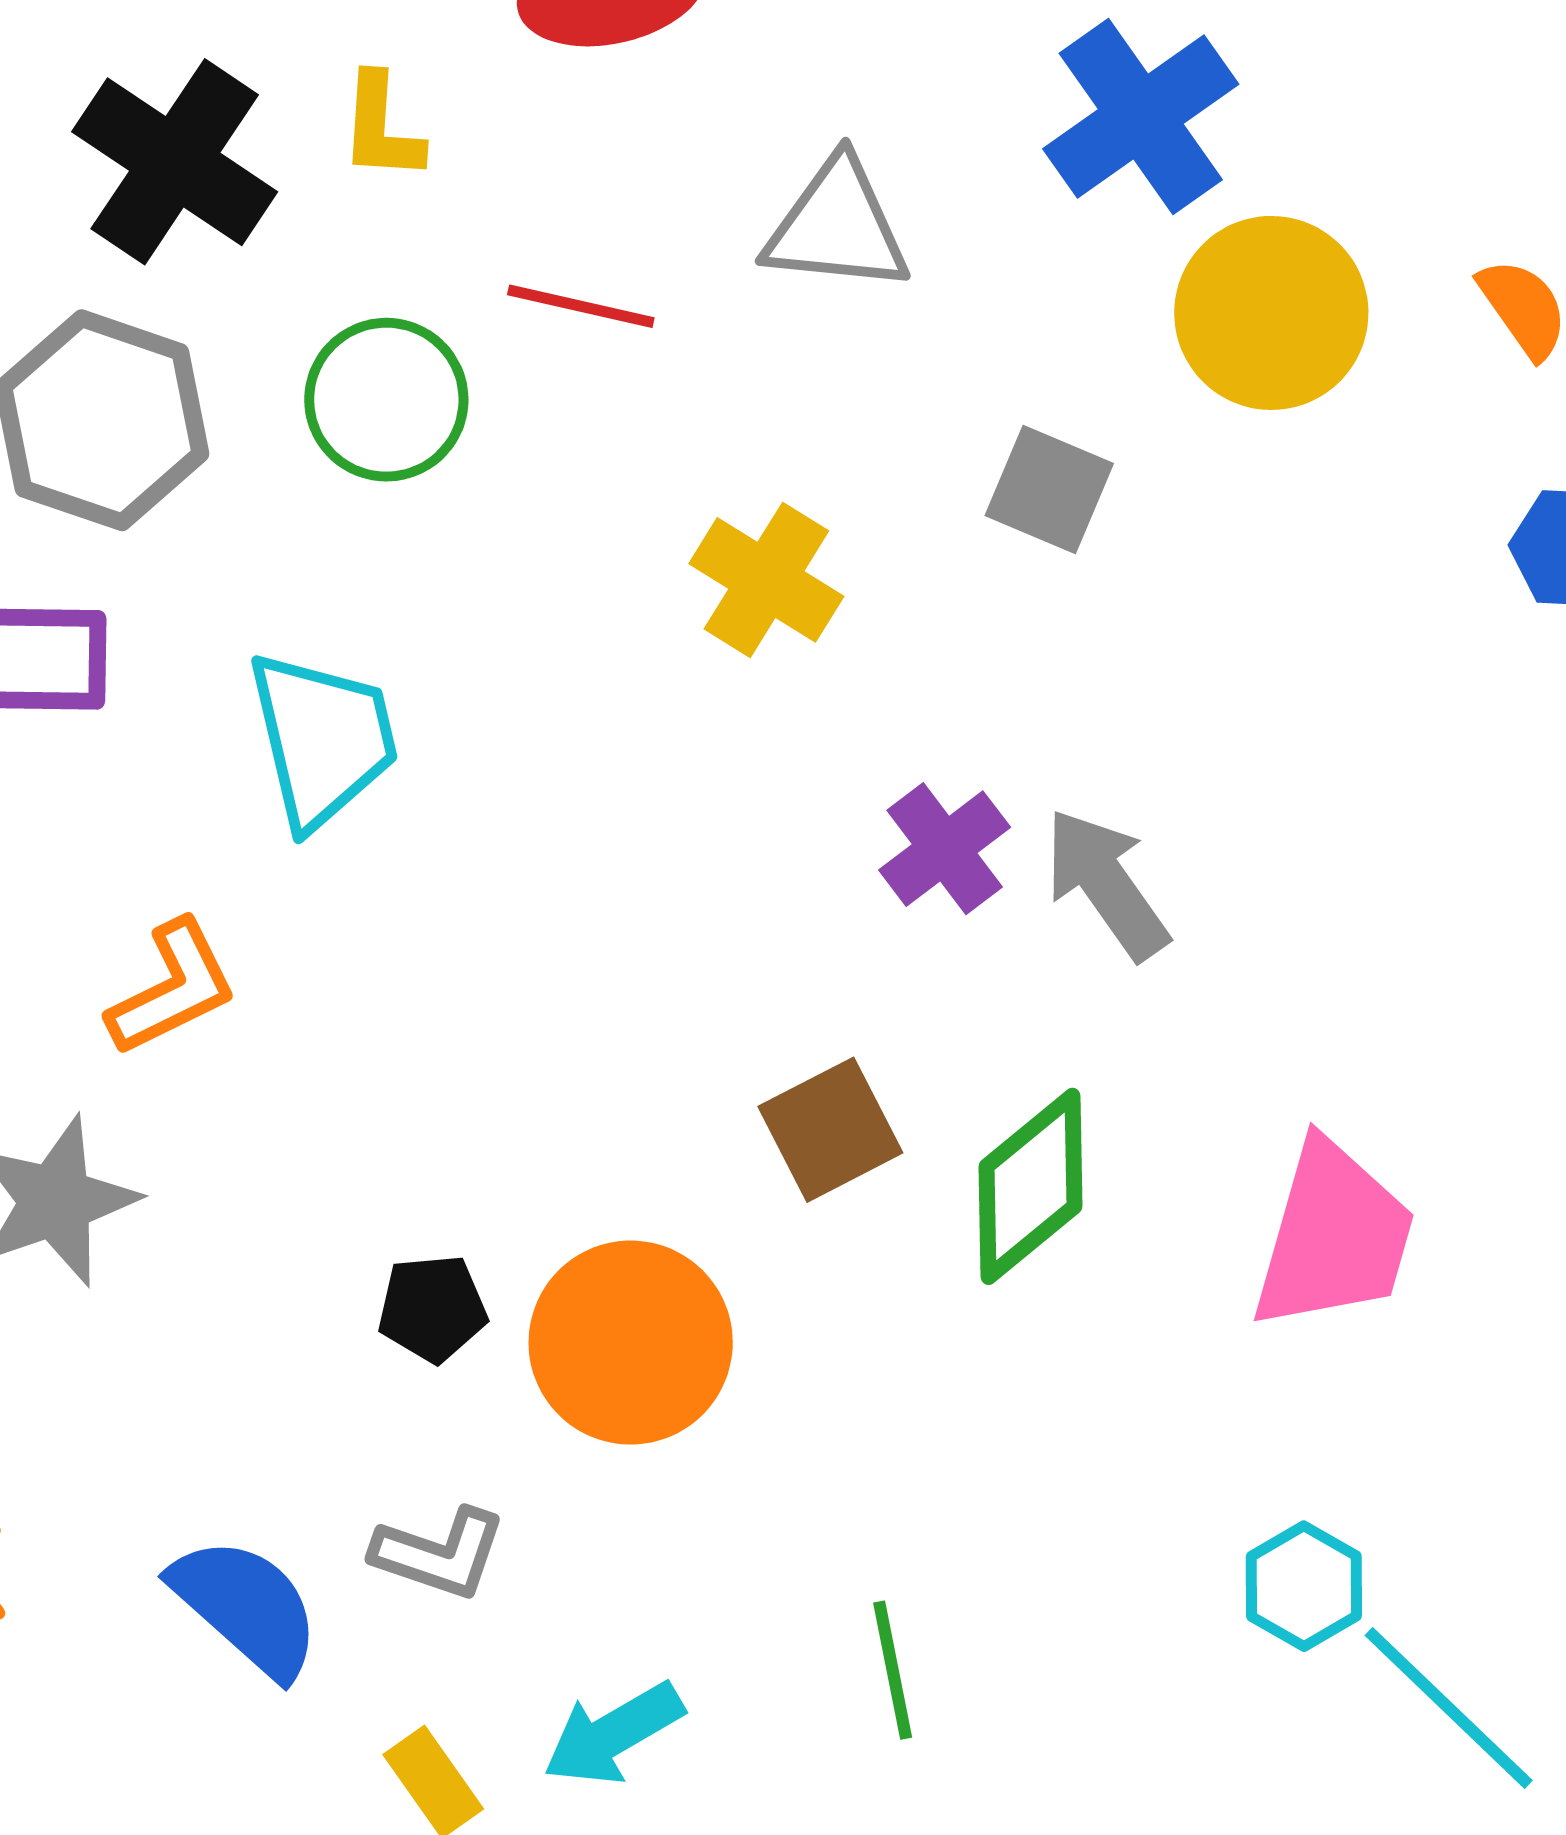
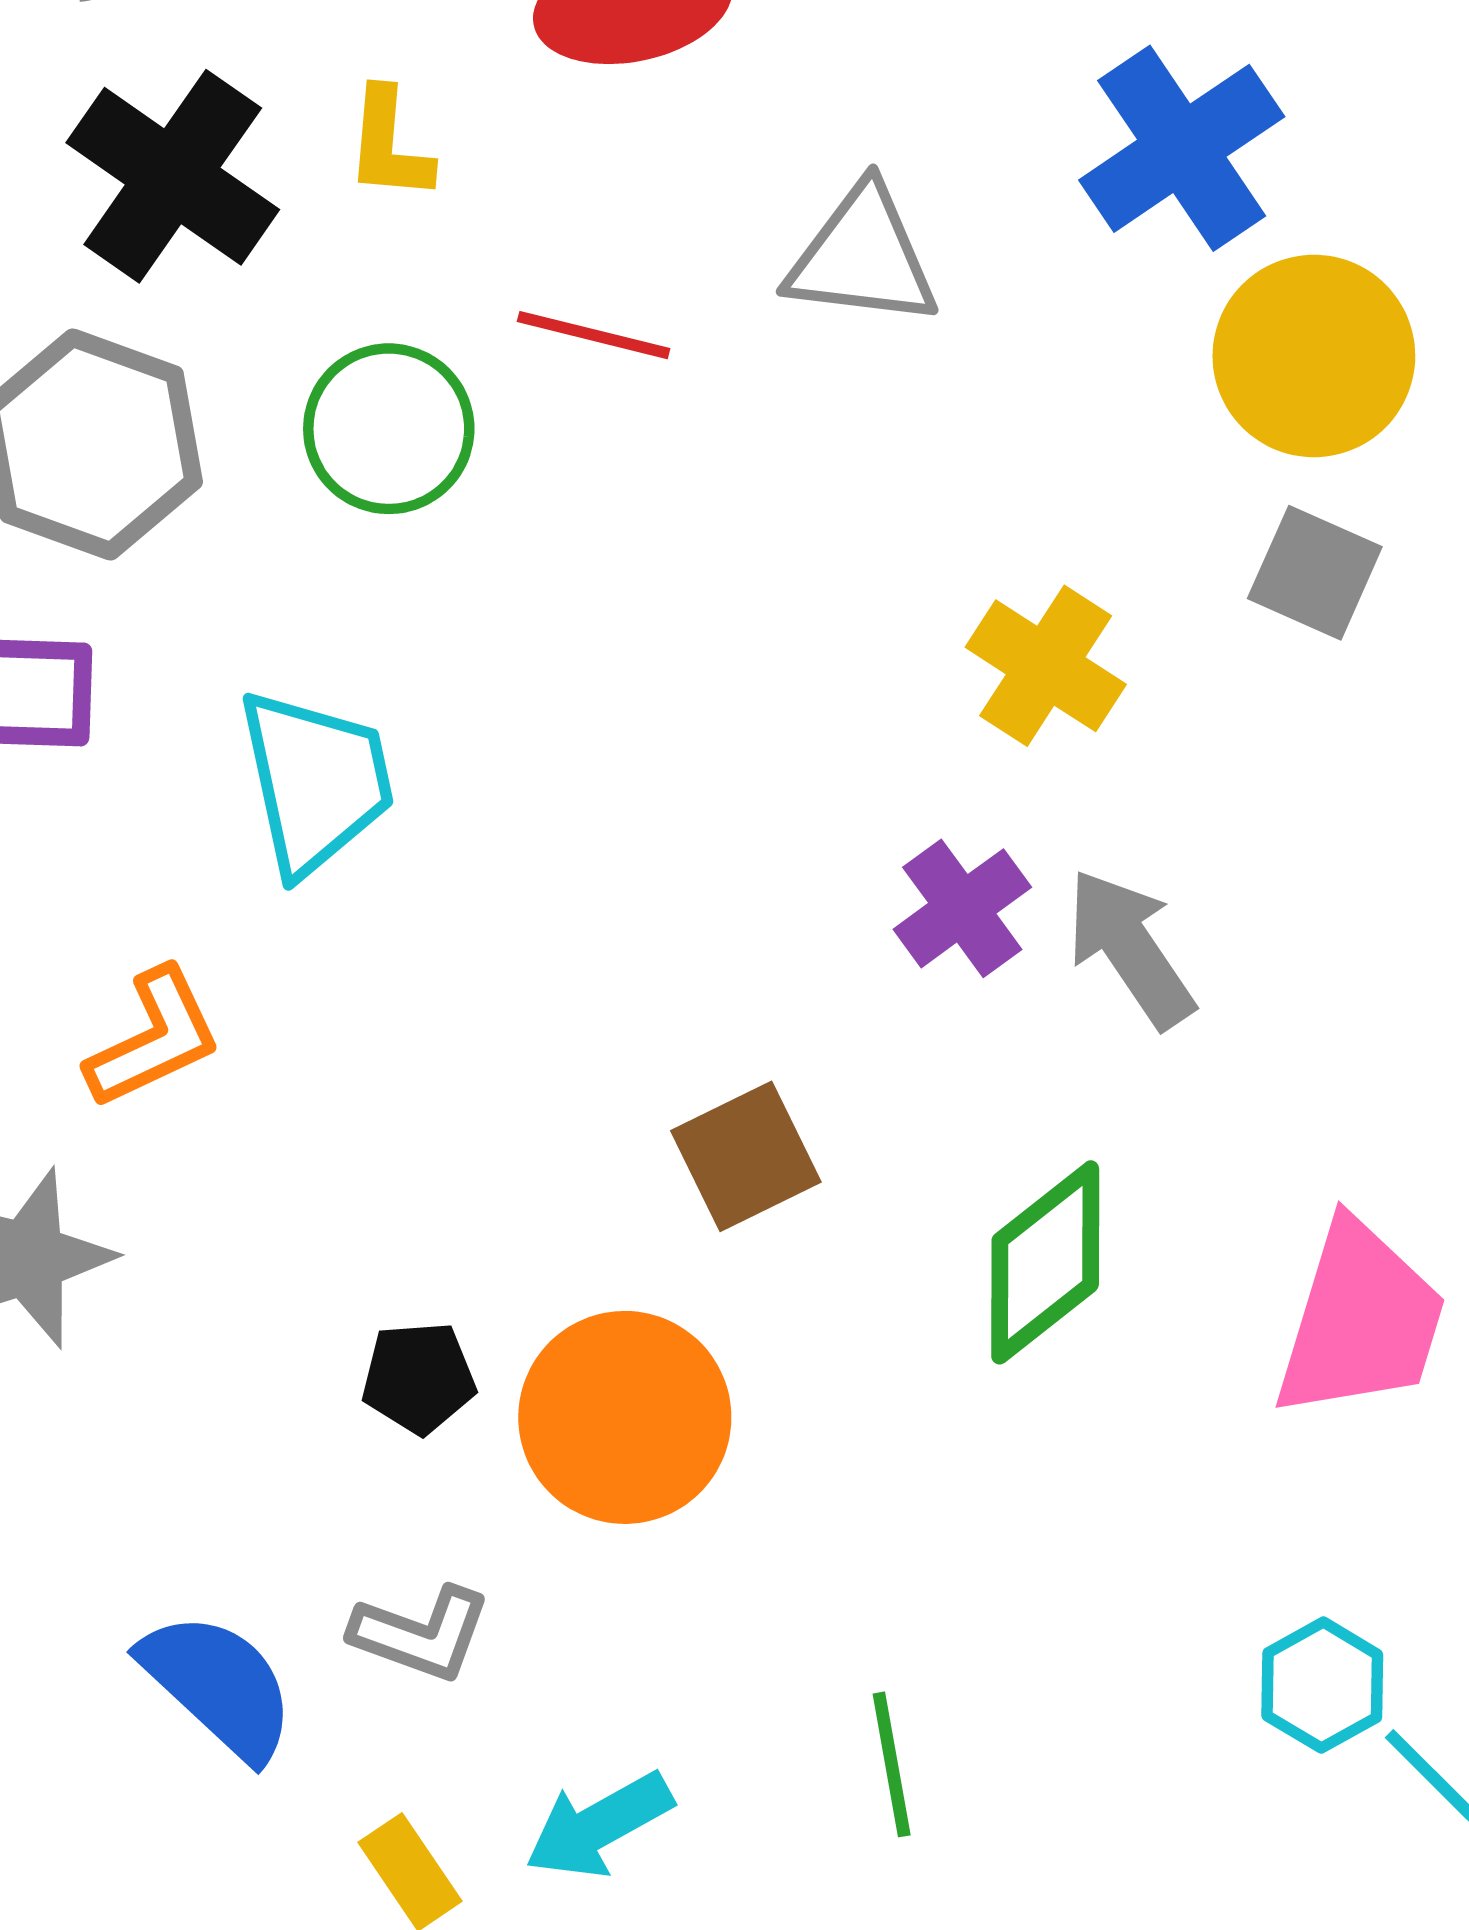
gray square: (1049, 489) -> (1315, 573), moved
yellow cross: (766, 580) -> (1046, 666), moved
brown square: (830, 1130) -> (746, 1156), moved

